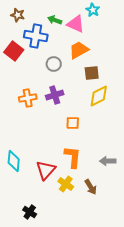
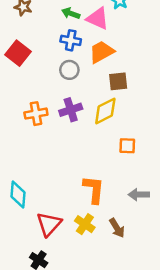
blue cross: (36, 36) -> (71, 40), moved, size x0.7
yellow diamond: (99, 96) -> (105, 111), moved
orange square: (73, 123) -> (127, 146), moved
red triangle: (46, 170) -> (49, 224), moved

